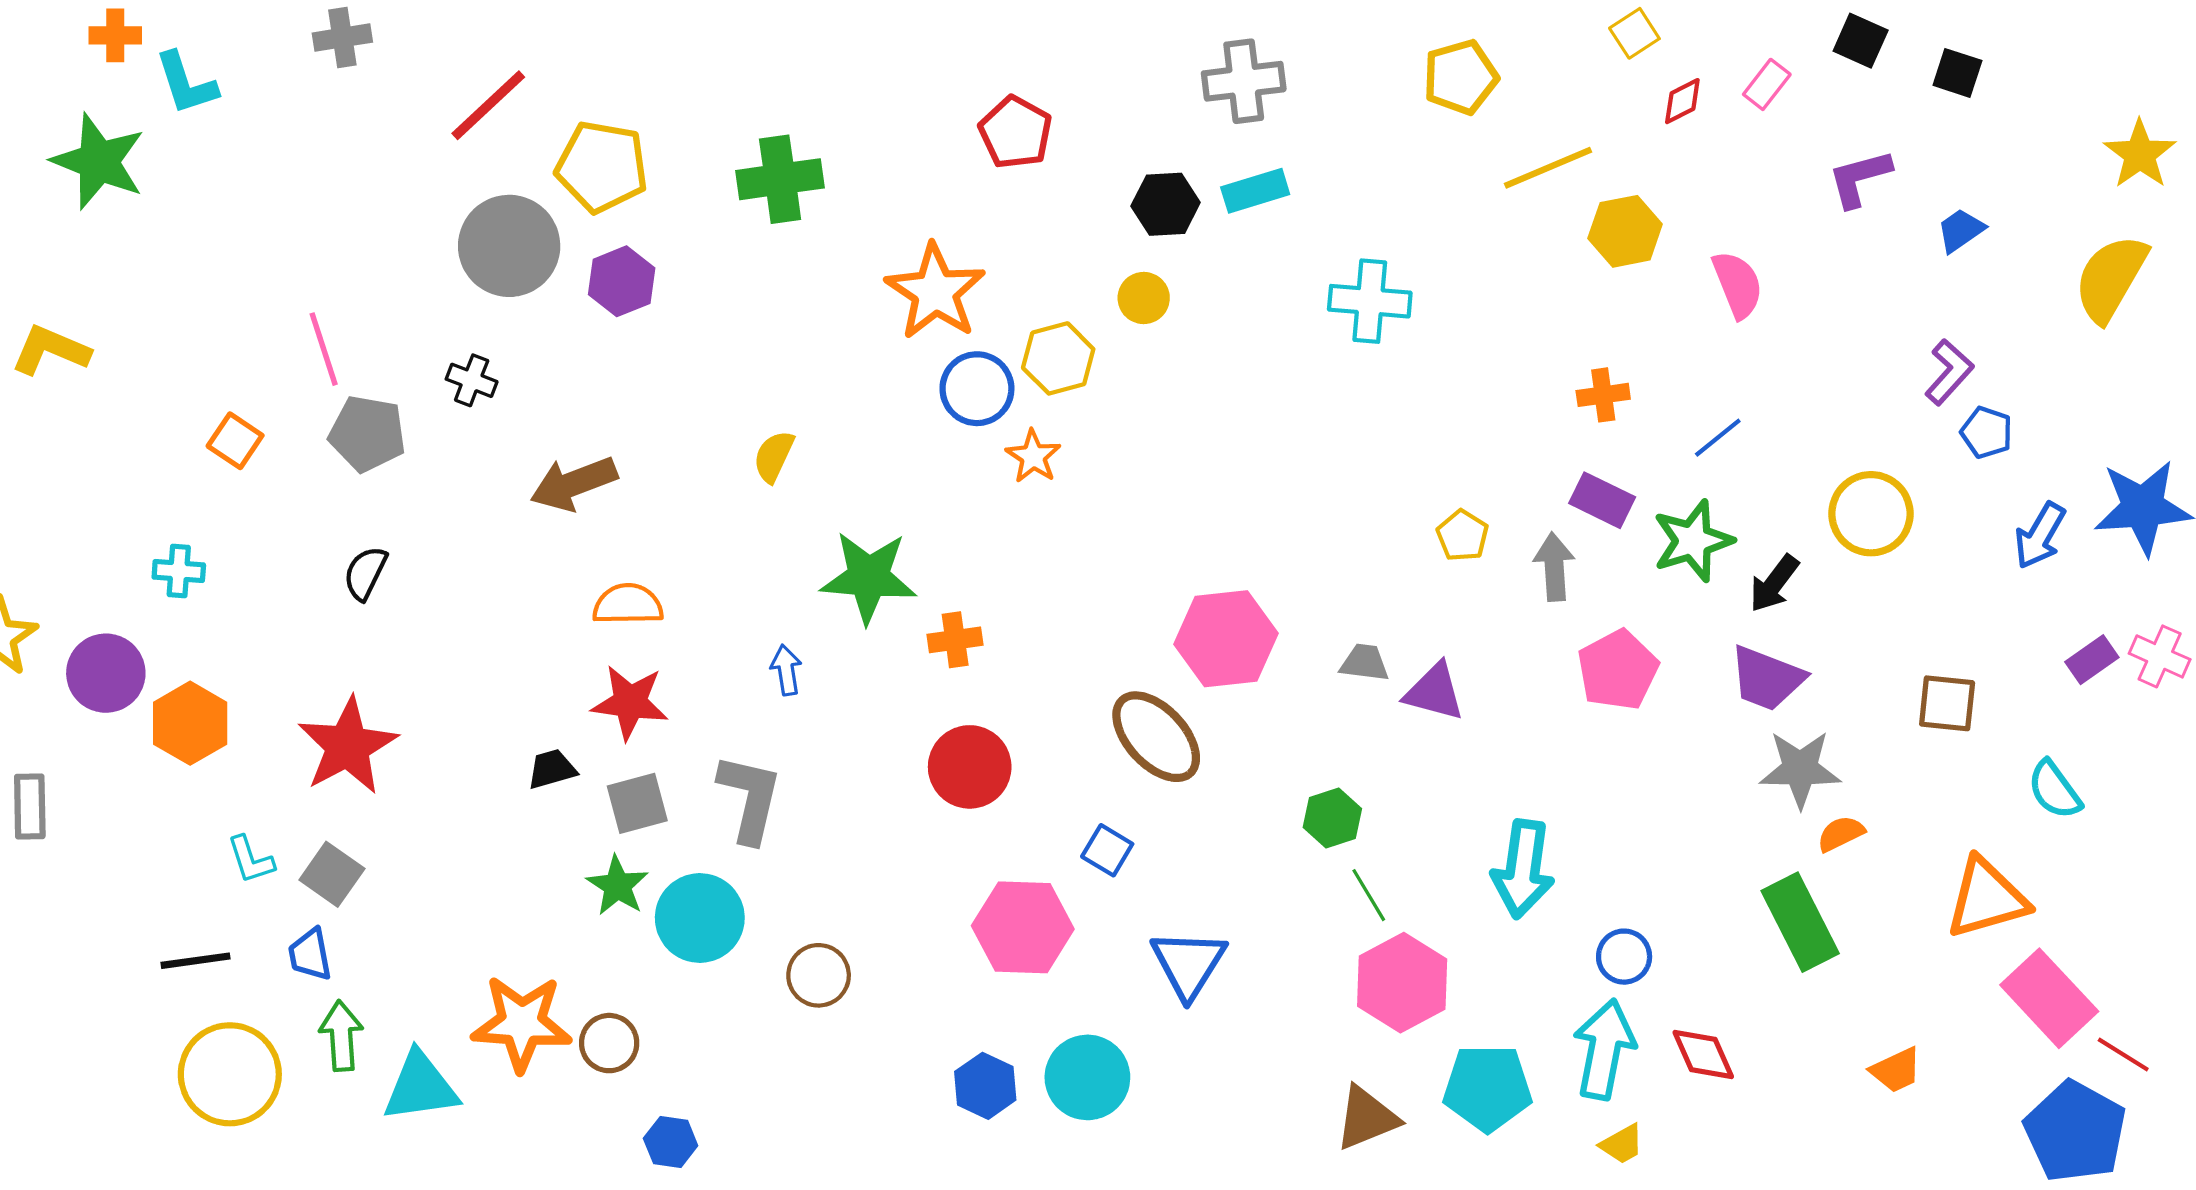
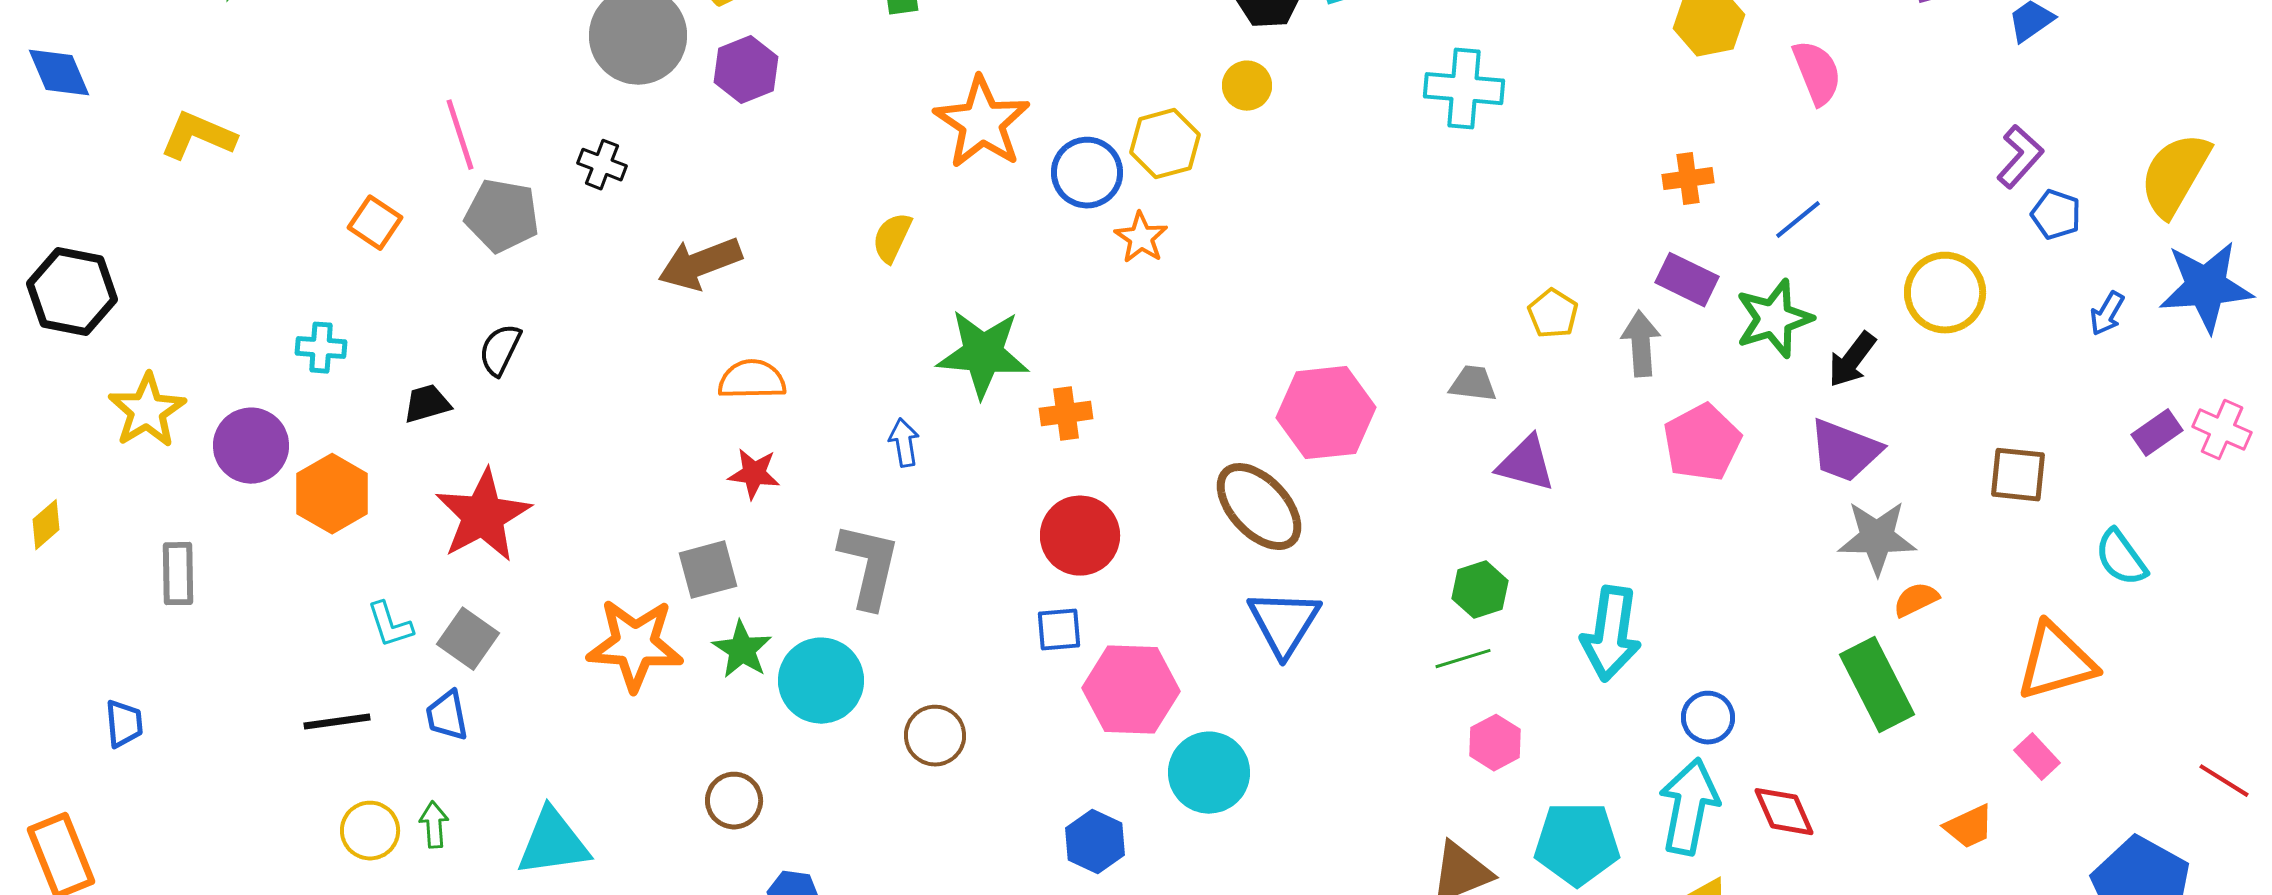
yellow semicircle: (2111, 278) -> (2175, 175), moved
orange star: (935, 292) -> (982, 123), moved
blue arrow: (2040, 536) -> (2107, 314), size x0.7
gray trapezoid: (1365, 663) -> (1473, 384), moved
red star: (630, 702) -> (754, 474), size x0.7
black trapezoid: (552, 769) -> (427, 404), moved
gray square: (637, 803) -> (708, 570), moved
green hexagon: (1332, 818) -> (1480, 590), moved
blue square: (1107, 850) -> (1059, 630), moved, turned -36
green line: (1369, 895) -> (1463, 659), turned -76
blue triangle: (1188, 964) -> (1284, 623), moved
pink hexagon: (1402, 983) -> (1495, 743), size x0.6
pink rectangle: (2049, 998) -> (2037, 757), moved, size x0.5
orange star: (522, 1023) -> (635, 645), moved
green arrow: (341, 1036) -> (434, 825), moved, size x0.7
red line: (2123, 1055) -> (2224, 781), moved
yellow circle: (230, 1074) -> (370, 831), size x0.6
cyan circle: (1087, 1077) -> (1209, 773), moved

